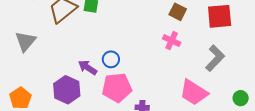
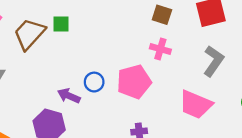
pink pentagon: (117, 88) -> (134, 82), moved

